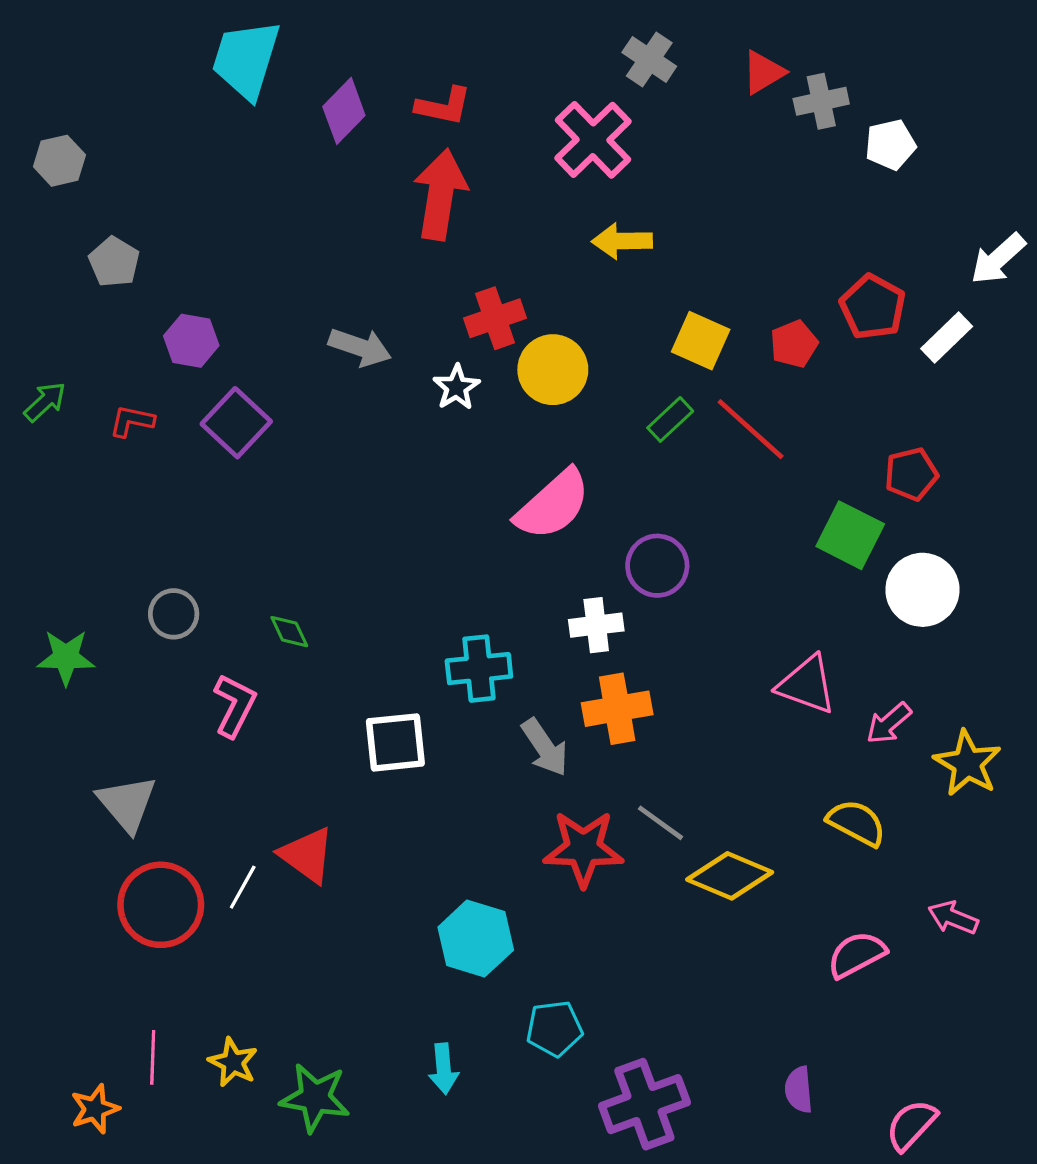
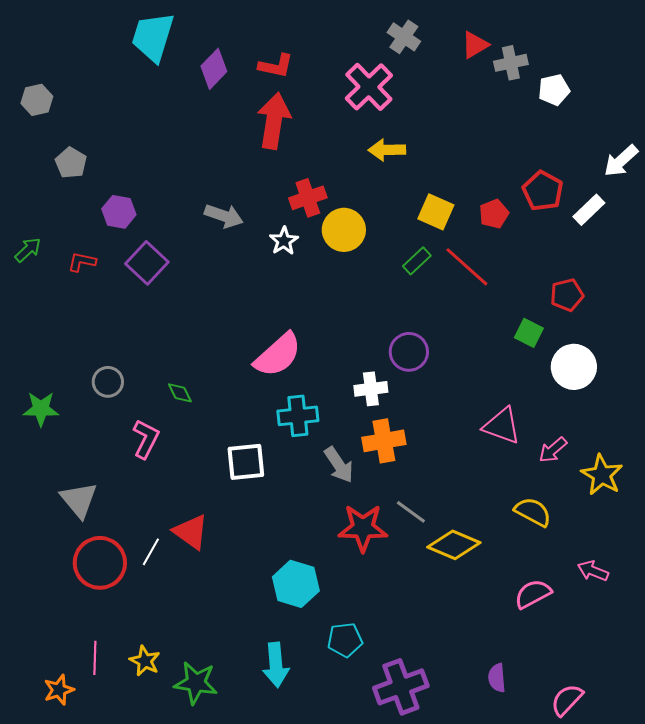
pink semicircle: (553, 505) -> (278, 355), moved
green square: (850, 535) -> (529, 333), size x0.7
cyan arrow: (444, 1069) -> (276, 665), size x1.4

